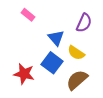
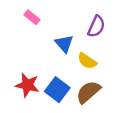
blue square: (52, 63) -> (57, 90), moved

